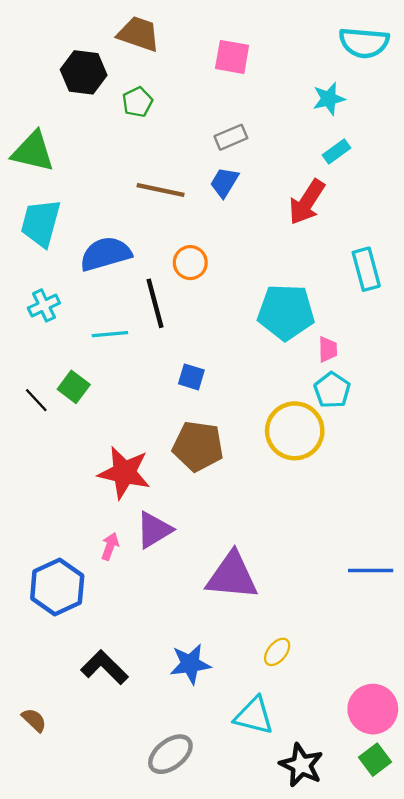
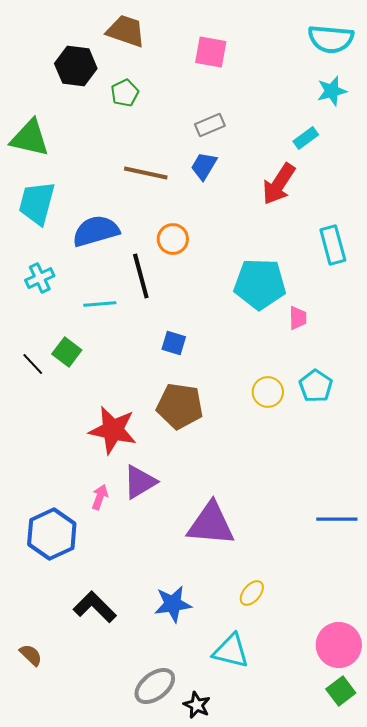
cyan star: (329, 99) -> (332, 91), moved
cyan pentagon: (332, 390) -> (316, 386), moved
yellow circle: (295, 431) -> (268, 392), size x0.6
black star: (301, 765) -> (197, 705), moved, size x0.7

